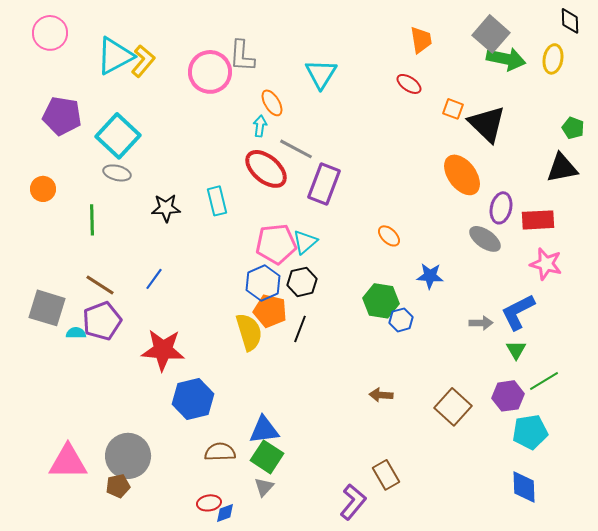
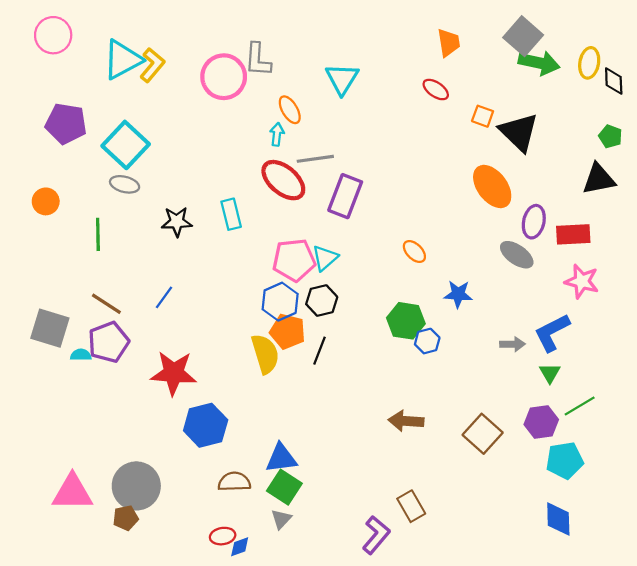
black diamond: (570, 21) -> (614, 81), moved
gray line: (296, 149) -> (315, 159), turned -36
brown arrow: (381, 395) -> (406, 421), size x1.4

